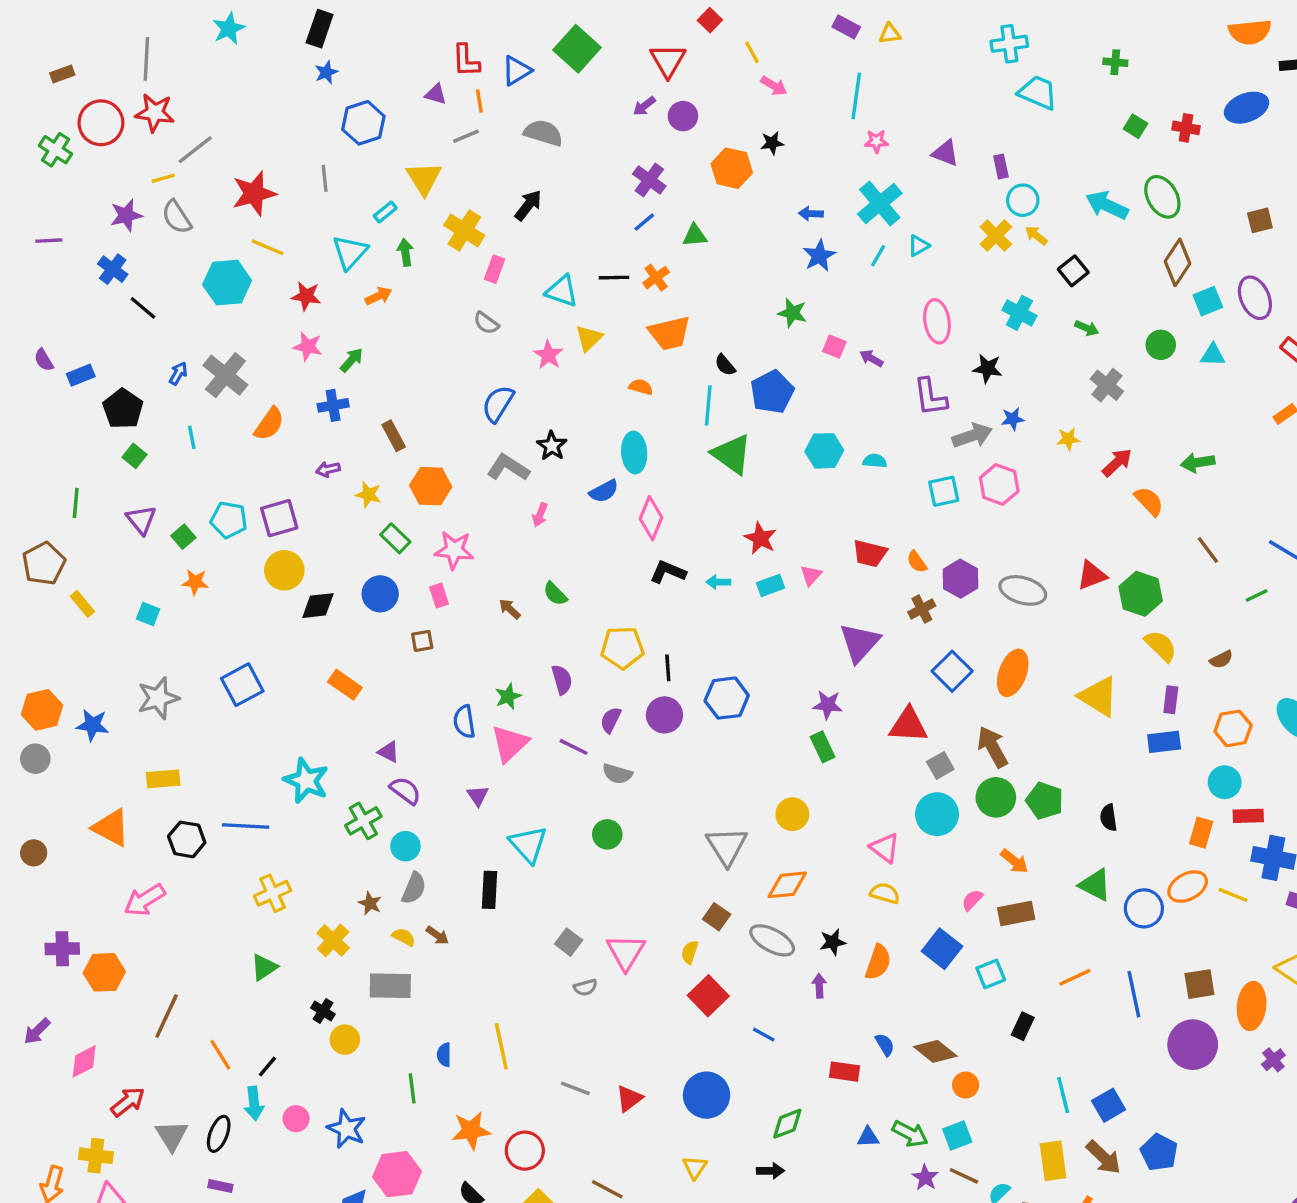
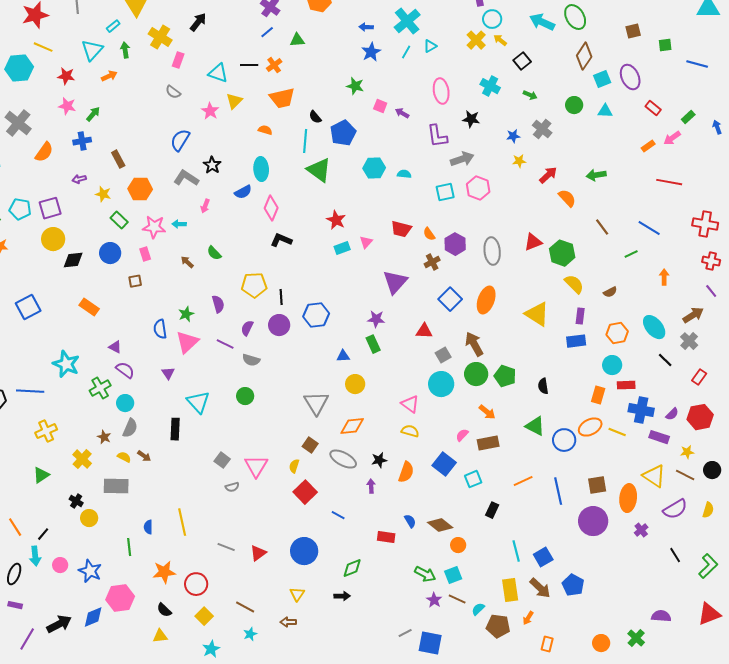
blue star: (1013, 419) -> (513, 136), moved
cyan arrow: (718, 582) -> (179, 224), moved
gray ellipse: (1023, 590) -> (492, 251), turned 68
red triangle: (908, 725) -> (424, 331), size x0.7
blue triangle: (868, 1137) -> (343, 356), moved

